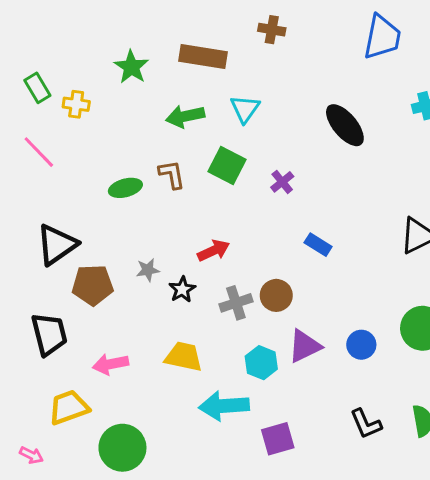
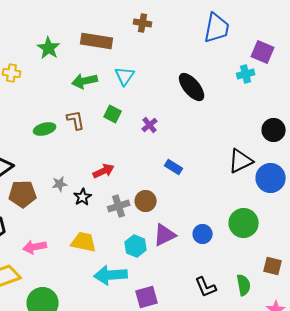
green square: (227, 165) -> (113, 114), size x0.7

